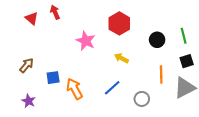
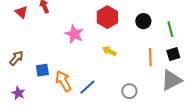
black circle: (157, 40) -> (143, 21), moved
orange line: (161, 74) -> (150, 57), moved
blue line: (112, 88) -> (87, 87), moved

